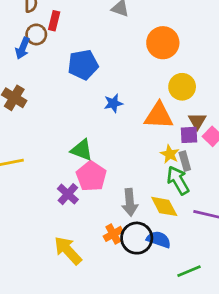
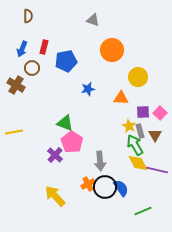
red rectangle: (54, 21) -> (44, 47), moved
brown circle: (36, 34) -> (32, 68), moved
orange circle: (163, 43) -> (112, 50), moved
orange triangle: (159, 116) -> (121, 98), size x0.7
brown triangle: (197, 121) -> (155, 135), moved
yellow diamond: (164, 206) -> (138, 163), moved
blue semicircle: (159, 239) -> (121, 188), turned 36

